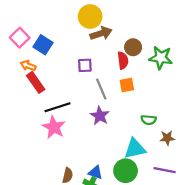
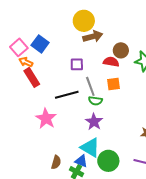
pink square: (20, 38) -> (19, 47), moved
red semicircle: (123, 60) -> (111, 62), turned -77
black line: (58, 107) -> (67, 95), moved
purple star: (100, 116) -> (94, 122), moved
green semicircle: (149, 120) -> (95, 101), moved
cyan triangle: (135, 149) -> (90, 148), moved, turned 40

